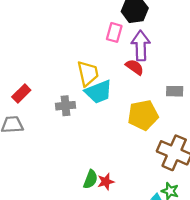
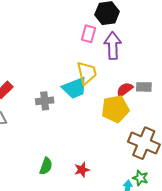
red semicircle: (135, 67) -> (125, 90), moved, turned -72
yellow trapezoid: (88, 73) -> (87, 73), moved
green semicircle: (91, 179) -> (46, 166), moved

